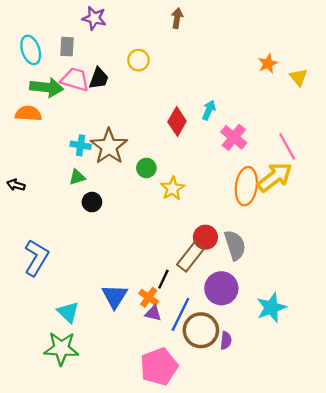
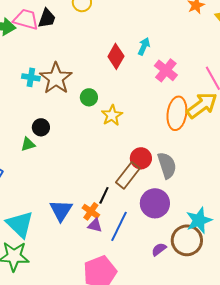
green triangle: (77, 177) -> (28, 144), moved
cyan triangle: (68, 312) -> (20, 224), size x1.4
brown circle: (201, 330) -> (187, 240), moved
purple semicircle: (226, 340) -> (159, 249), turned -133

